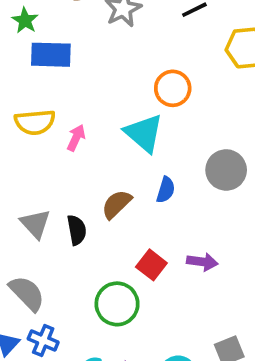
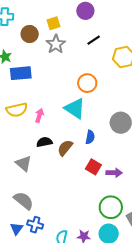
black semicircle: (77, 230) -> (44, 142), moved, turned -84
red square: (151, 265) -> (93, 167), moved
green circle: (117, 304) -> (111, 207), moved

